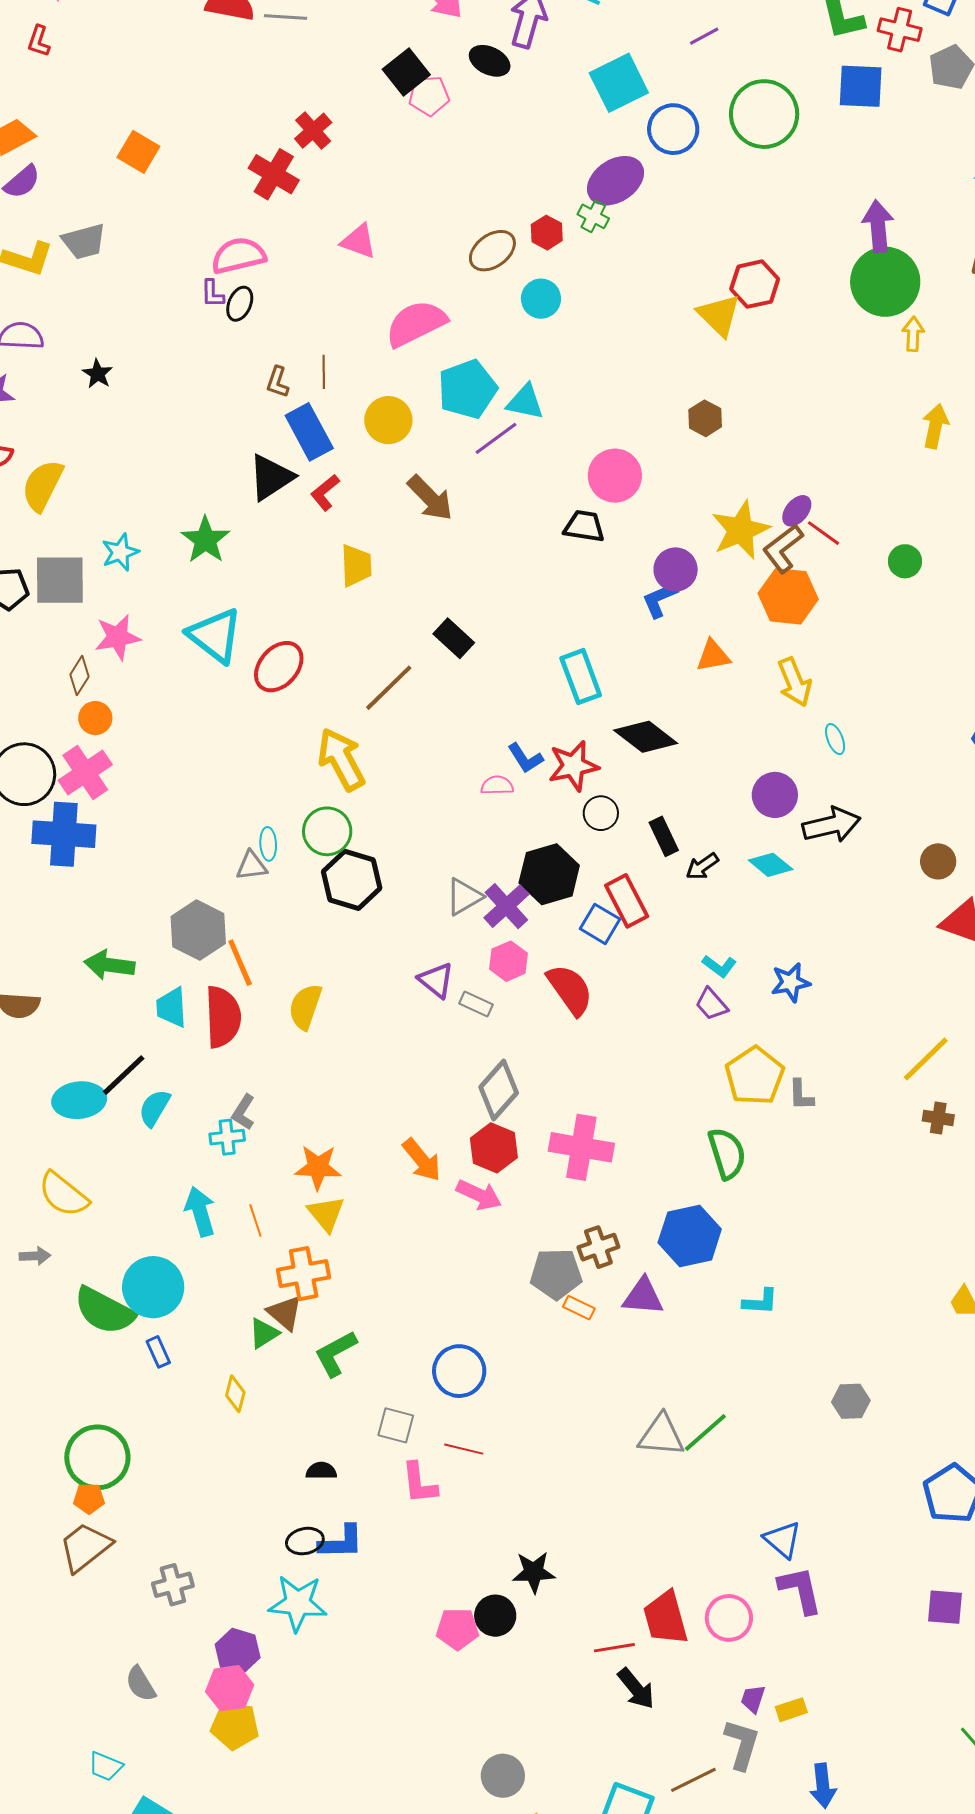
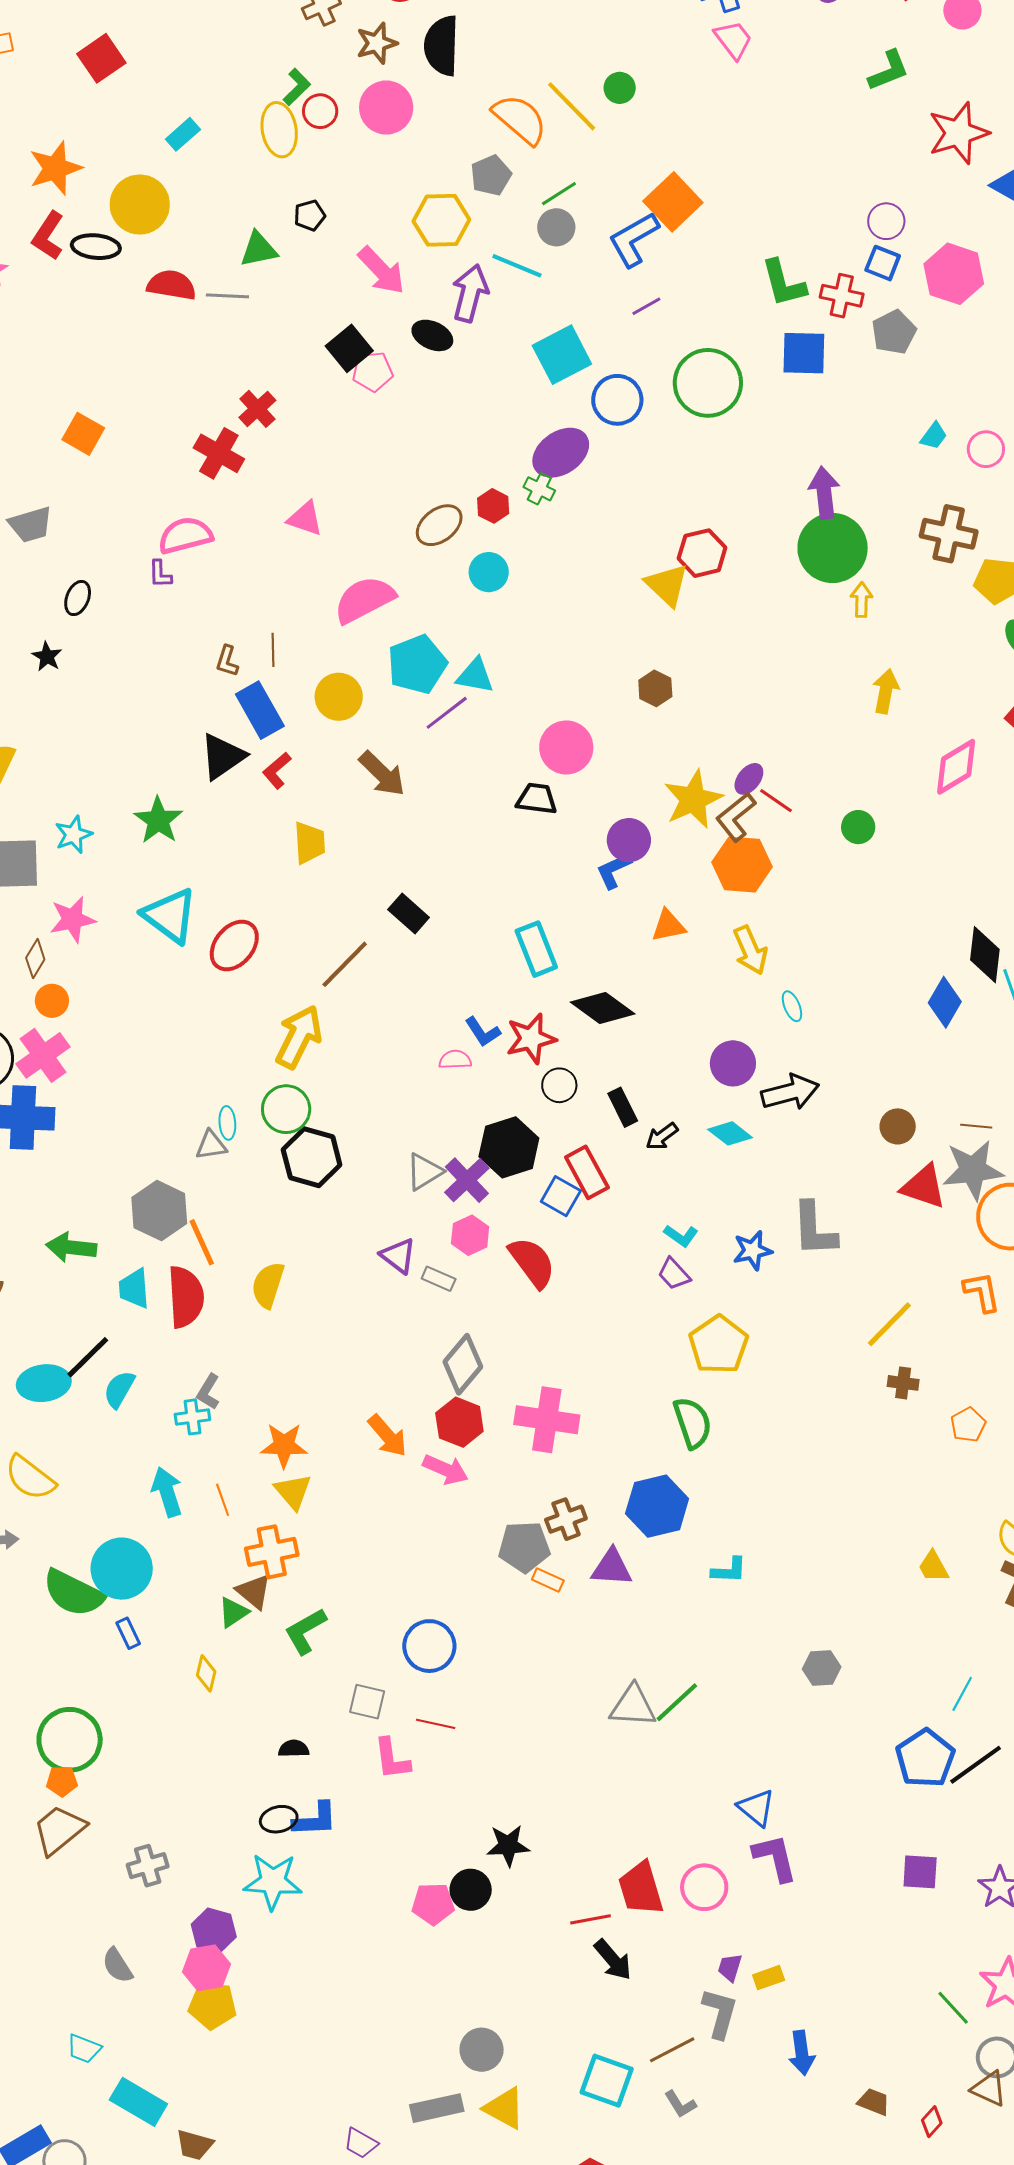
black ellipse: (240, 304) -> (78, 598), moved
yellow arrow: (341, 759) -> (299, 1037), turned 56
gray L-shape: (801, 1095) -> (814, 1229), moved, size x1.8

